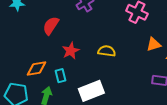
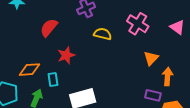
orange triangle: (154, 44) -> (151, 58), turned -35
yellow semicircle: (107, 51) -> (103, 34), moved

